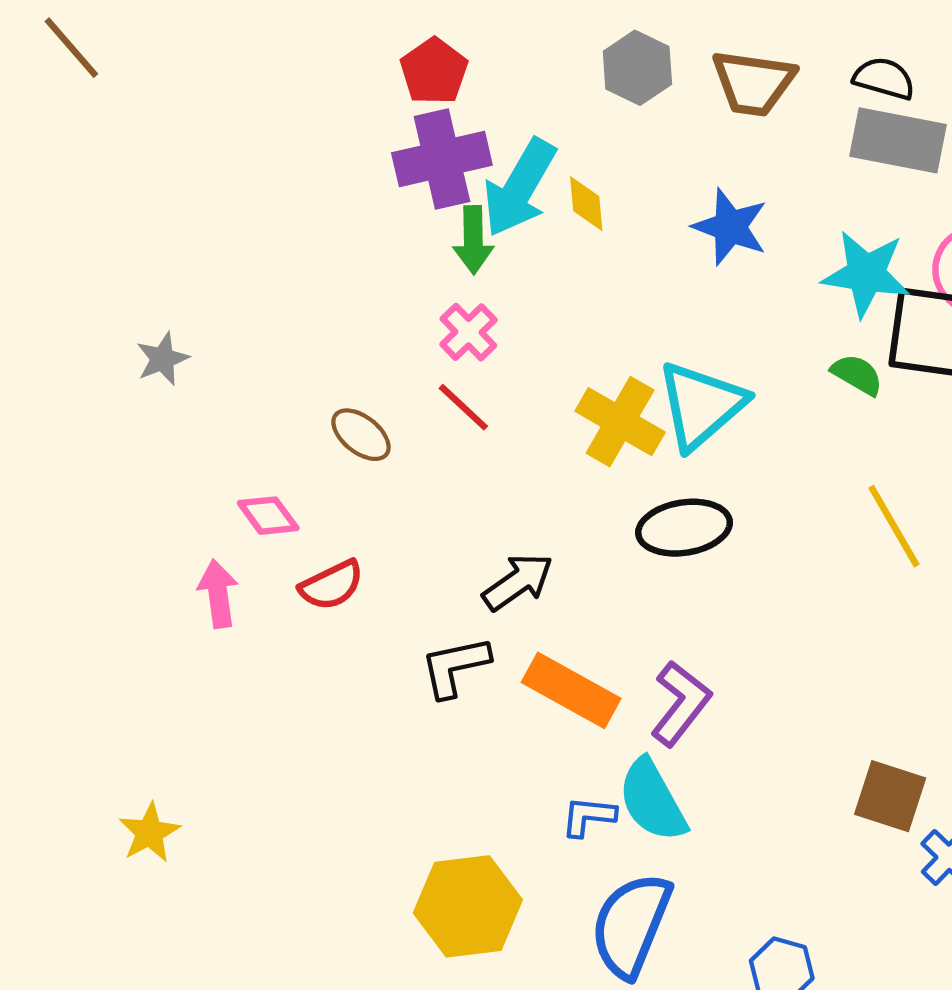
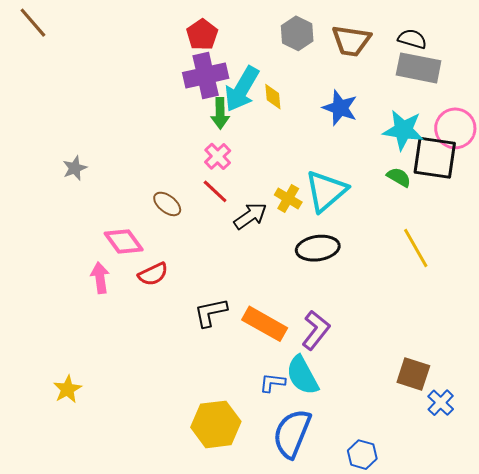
yellow cross: (620, 422) -> (288, 198), size x0.7
pink diamond: (268, 516) -> (124, 242), size x1.4
black arrow: (518, 582) -> (250, 216), moved

